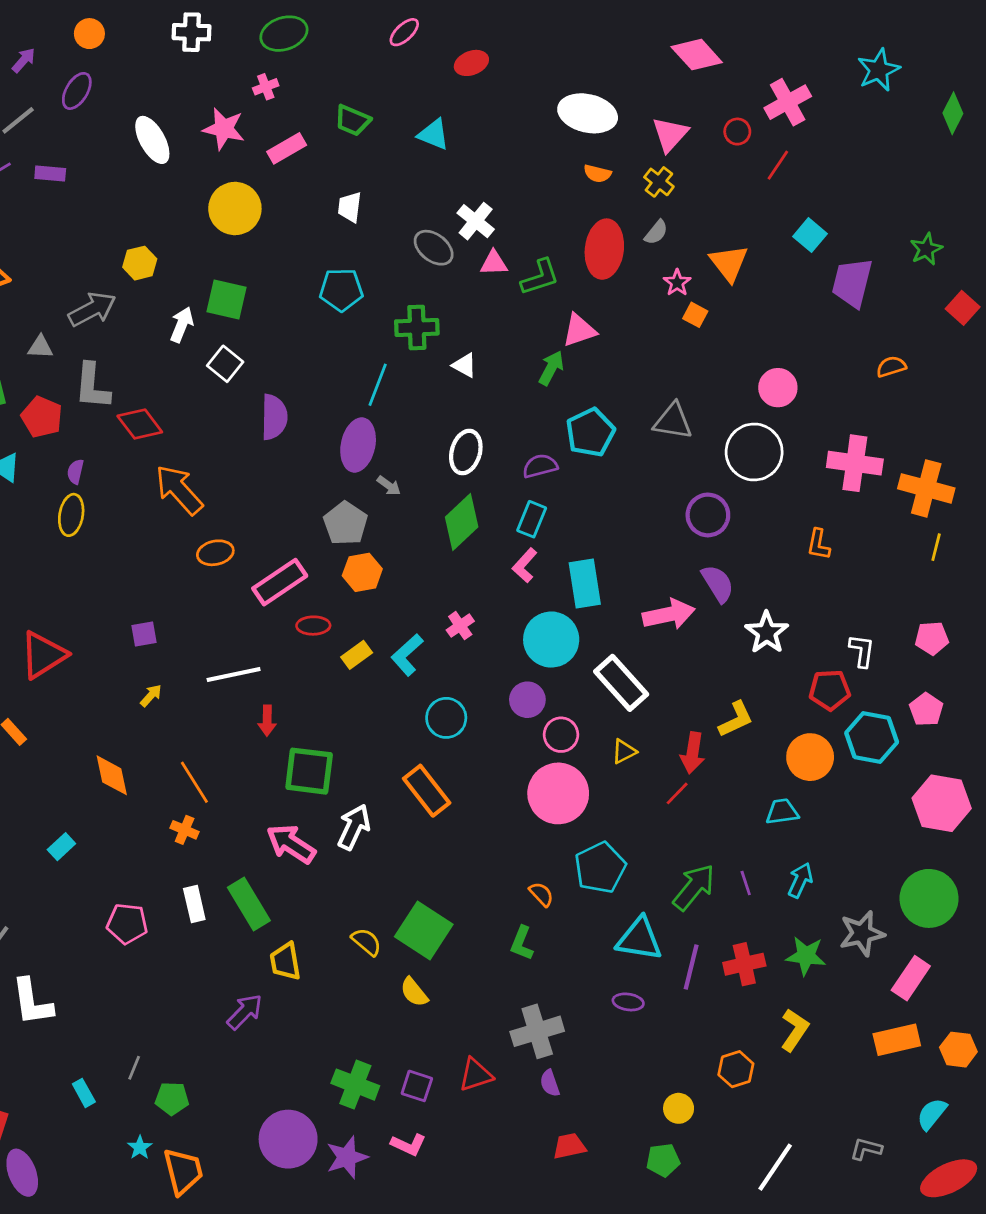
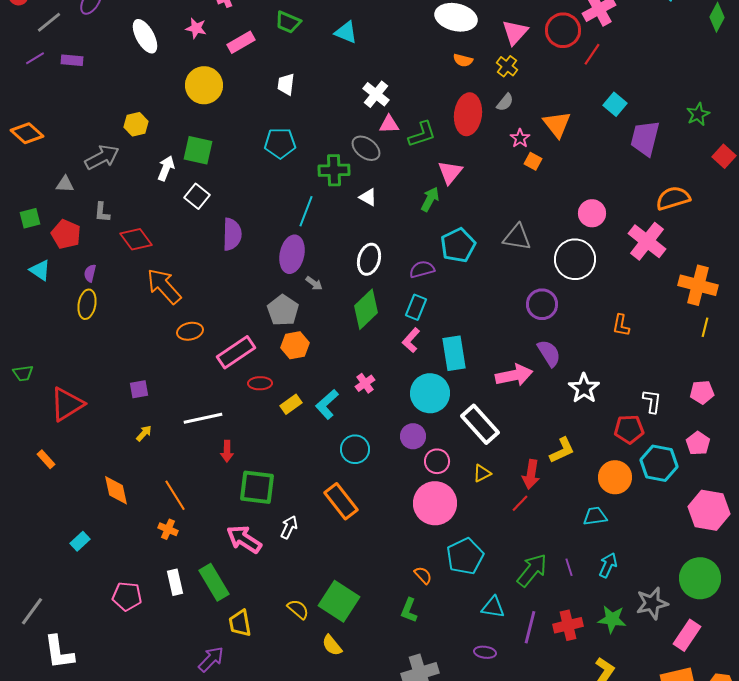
pink star: (224, 129) -> (196, 28), size x0.7
red circle: (737, 132) -> (563, 30), size x1.8
gray ellipse: (434, 248) -> (366, 148), moved
pink triangle: (579, 330) -> (450, 172), turned -32
orange semicircle: (891, 367) -> (673, 198), size x1.6
gray L-shape: (92, 386) -> (102, 212), size x0.6
pink cross: (855, 463) -> (647, 241), moved, turned 30
white arrow: (354, 827) -> (289, 527), size x0.7
cyan triangle: (639, 939) -> (493, 607), size x0.7

